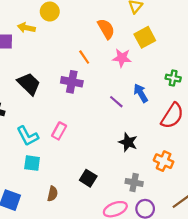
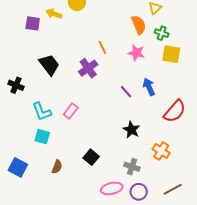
orange semicircle: (106, 29) -> (139, 25), moved
yellow square: (145, 37) -> (171, 54), moved, turned 30
green cross: (173, 78) -> (162, 33), moved
purple cross: (72, 82) -> (88, 68), turned 36

